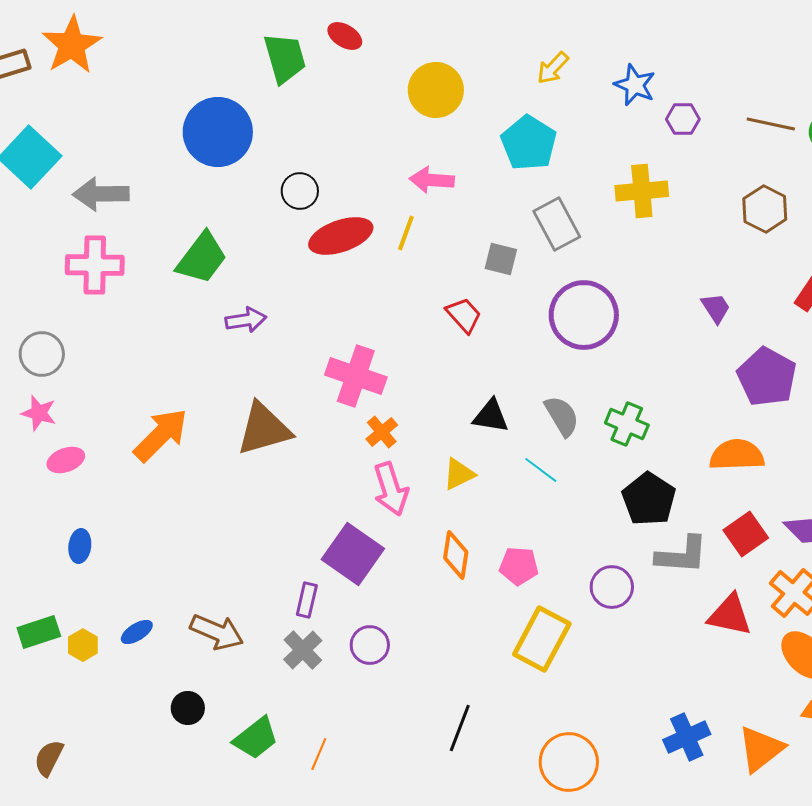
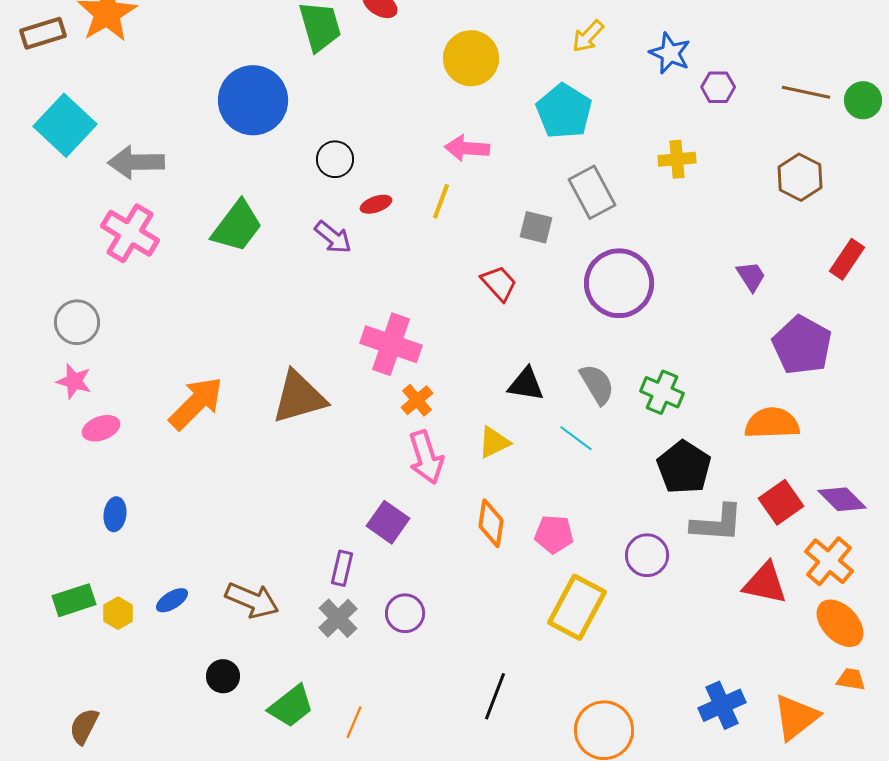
yellow cross: (642, 191) -> (677, 159), size x0.7
red ellipse: (341, 236) -> (376, 204), size x0.5
pink cross: (95, 265) -> (130, 233), turned 30
purple arrow: (246, 320) -> (333, 237), moved, turned 48
purple square: (353, 554) -> (388, 522), size x0.7

